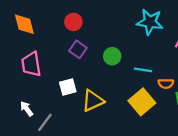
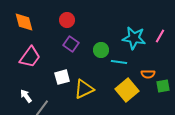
cyan star: (150, 22) -> (134, 38), moved
pink trapezoid: (31, 64) -> (30, 57), turned -135
cyan line: (143, 70) -> (119, 62), moved

